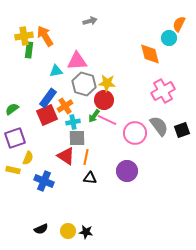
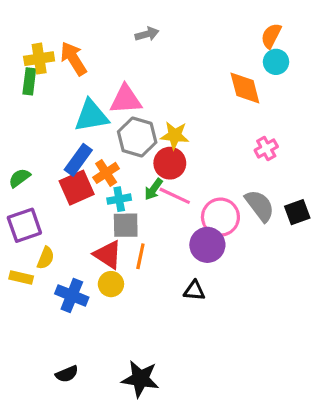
orange semicircle: (179, 24) -> (271, 36), moved
green rectangle: (29, 50) -> (29, 81), moved
cyan triangle: (56, 71) -> (91, 116), size x1.6
pink cross: (163, 91) -> (266, 148), size x0.6
purple circle: (127, 171) -> (207, 245), moved
black triangle: (90, 178) -> (194, 291), moved
yellow circle: (68, 231) -> (111, 284), moved
black star: (86, 232) -> (140, 379), size x1.6

